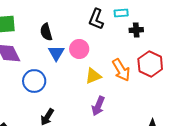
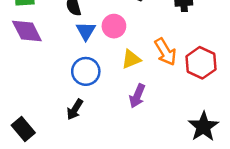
red hexagon: (150, 64) -> (201, 63), moved
blue circle: (34, 81) -> (86, 71), moved

